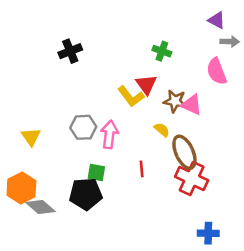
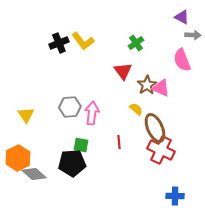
green cross: (162, 51) -> (136, 43), turned 35
yellow L-shape: (131, 96) -> (83, 41), moved
brown star: (175, 101) -> (147, 85), turned 30

